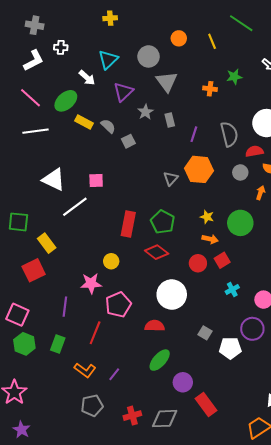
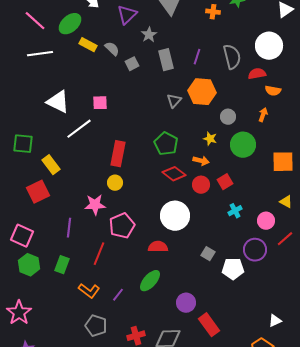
gray rectangle: (170, 120) -> (166, 60), moved, size x1.5
gray circle: (240, 172) -> (228, 117), moved
red rectangle: (128, 224) -> (118, 154), moved
orange arrow: (210, 239) -> (201, 161), moved
red diamond: (157, 252) -> (174, 174), moved
green ellipse: (160, 360) -> (150, 281), moved
gray pentagon: (92, 405) -> (96, 326), turned 30

